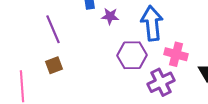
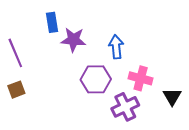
purple star: (110, 16) -> (73, 40), size x1.4
blue arrow: (152, 23) -> (116, 47), size x0.7

